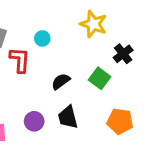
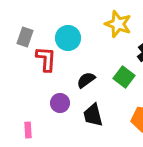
cyan circle: (42, 38) -> (68, 38), size x1.6
purple circle: (34, 121) -> (60, 103), moved

